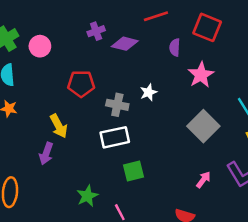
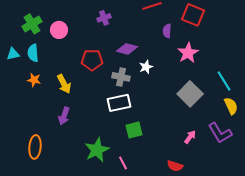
purple diamond: (125, 44) -> (127, 49), moved
yellow arrow: (59, 126) -> (64, 84), moved
green star: (87, 196) -> (97, 150), size x1.4

